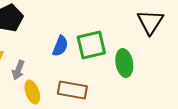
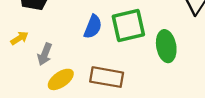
yellow ellipse: (32, 92) -> (61, 79), turned 75

